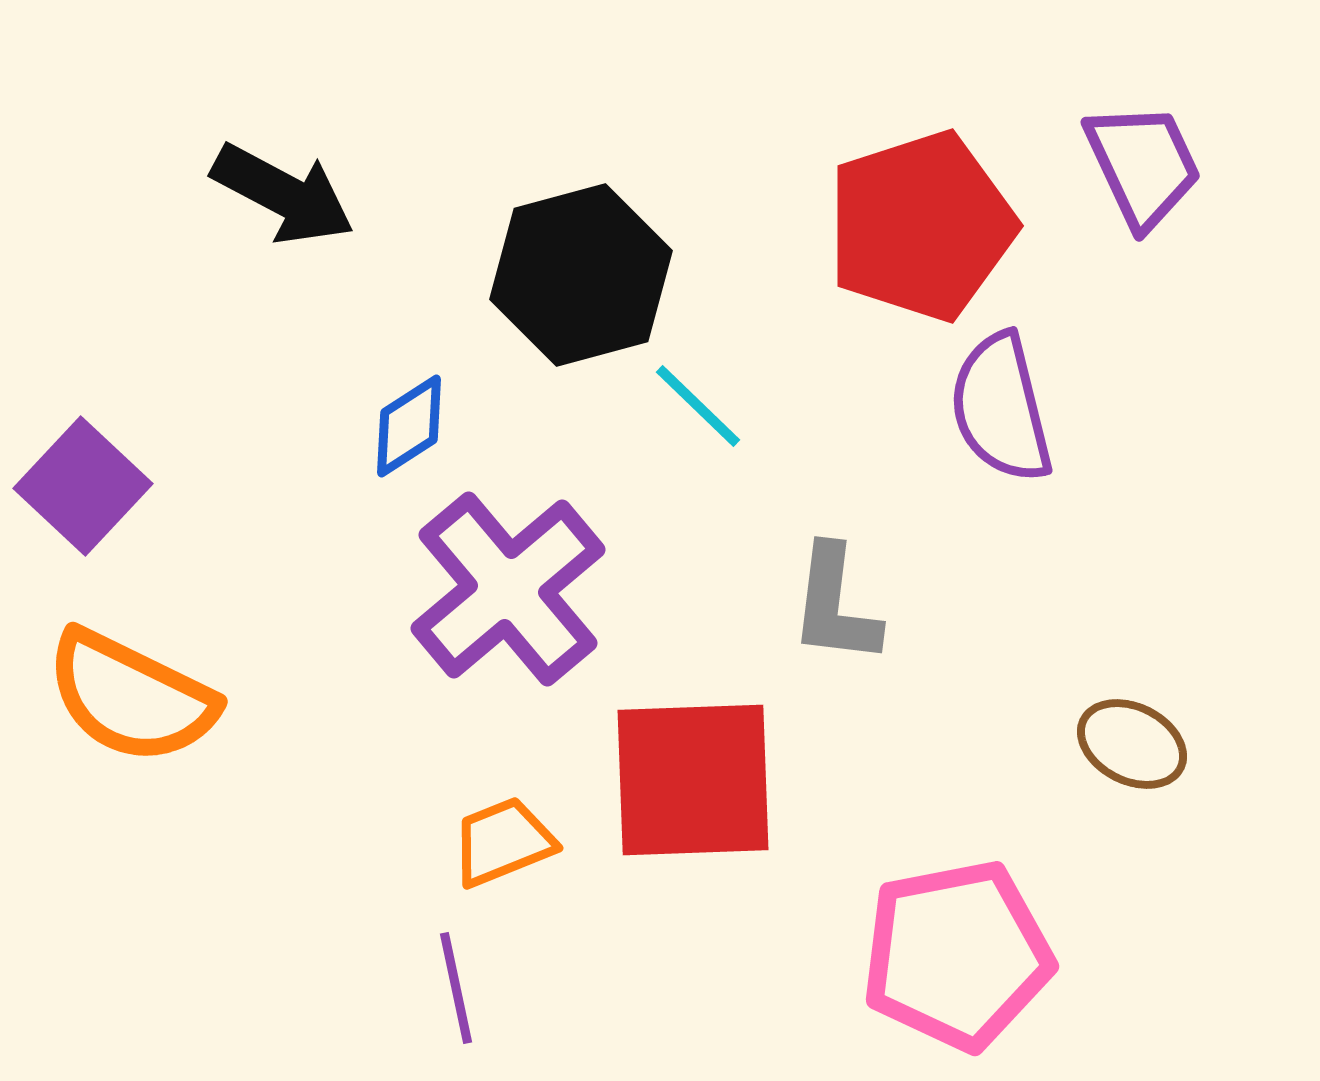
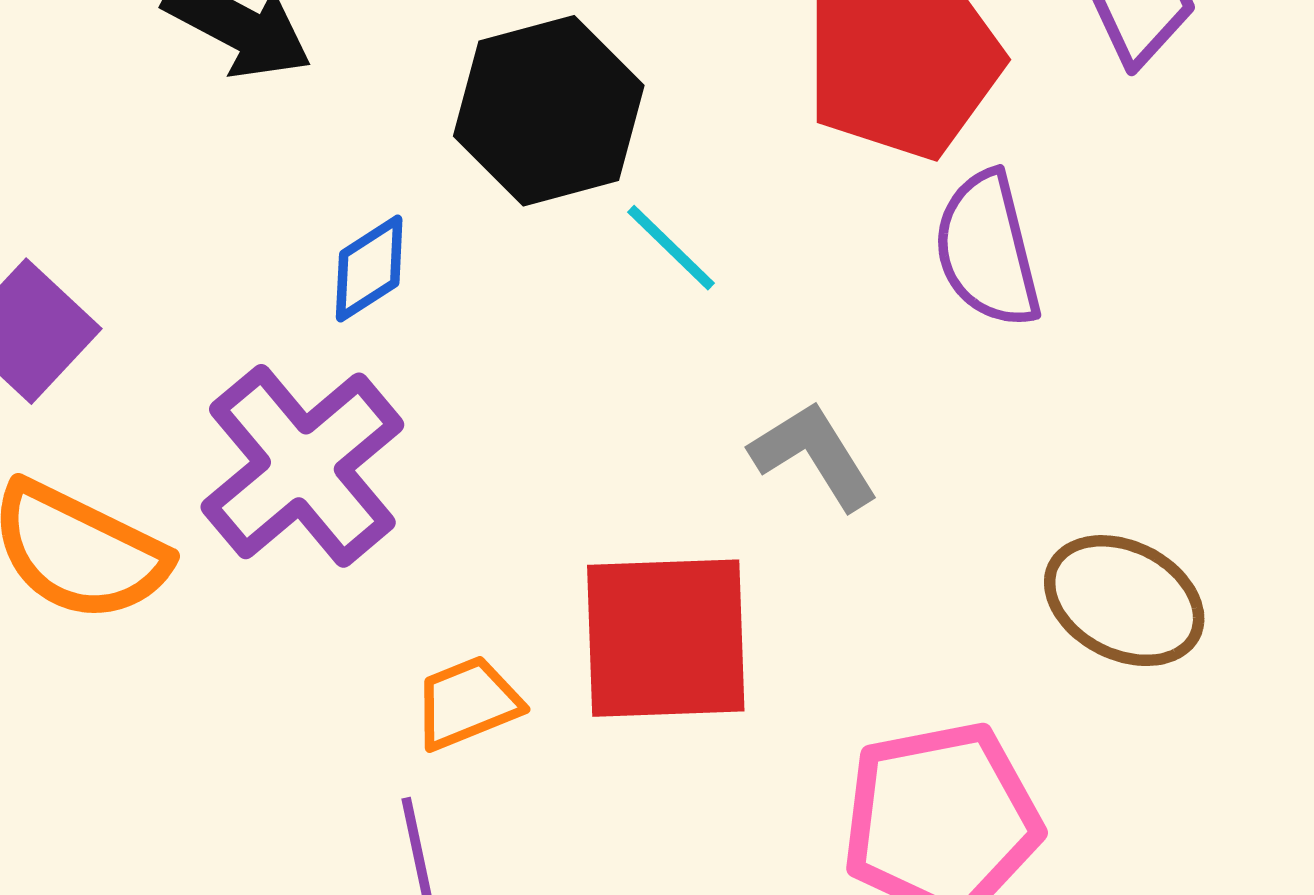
purple cross: (508, 589) -> (302, 466), moved
gray L-shape: (835, 605) -> (814, 455), turned 141
brown ellipse: (1132, 744) -> (1124, 601), size x1.4

